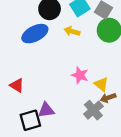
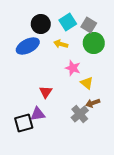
pink star: (80, 75) -> (73, 68), moved
yellow triangle: (101, 84) -> (87, 83), moved
red triangle: (17, 85) -> (46, 92), moved, turned 32

